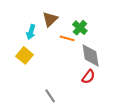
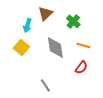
orange line: (67, 38) -> (83, 45), moved
gray diamond: (91, 55) -> (55, 47), moved

